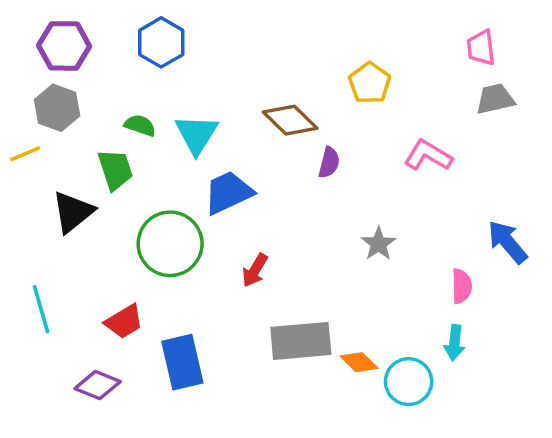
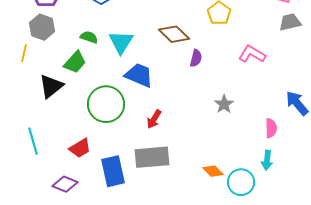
yellow line: (25, 154) -> (24, 53), turned -54
green trapezoid: (115, 170) -> (75, 62), turned 60
blue trapezoid: (228, 193) -> (139, 75), turned 48
gray rectangle: (301, 341) -> (152, 157), moved

